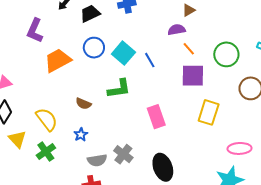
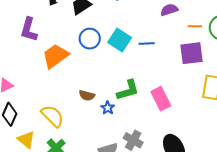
orange line: (189, 49) -> (195, 26), moved, turned -40
blue line: (150, 60) -> (147, 43), turned -56
green L-shape: (119, 89) -> (128, 90), moved
blue star: (81, 135) -> (108, 108), moved

